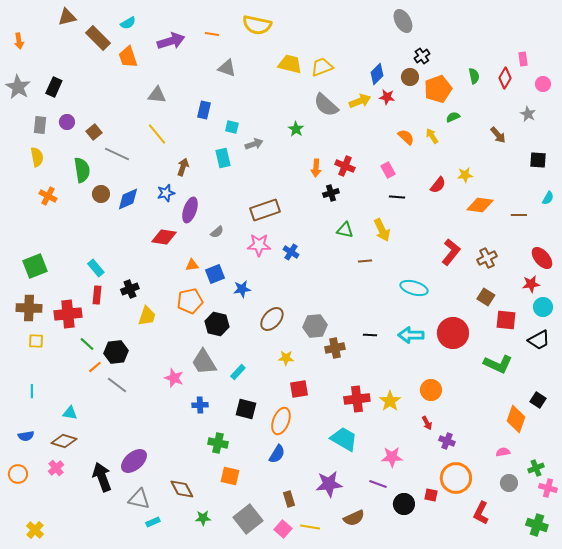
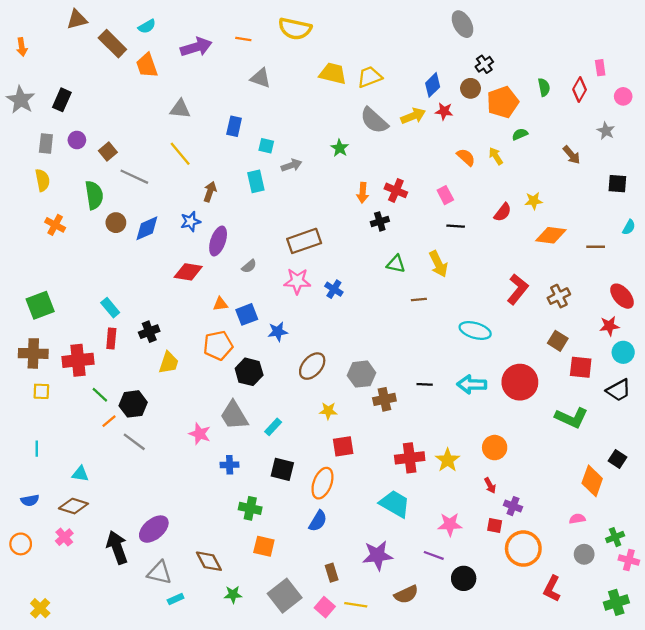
red square: (431, 495) -> (495, 526), moved
green cross: (537, 525) -> (616, 602), turned -35

